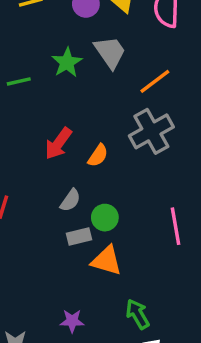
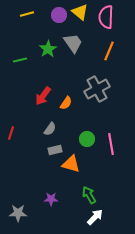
orange line: (155, 81) -> (109, 51), moved, turned -30
green circle: (105, 218) -> (87, 139), moved

